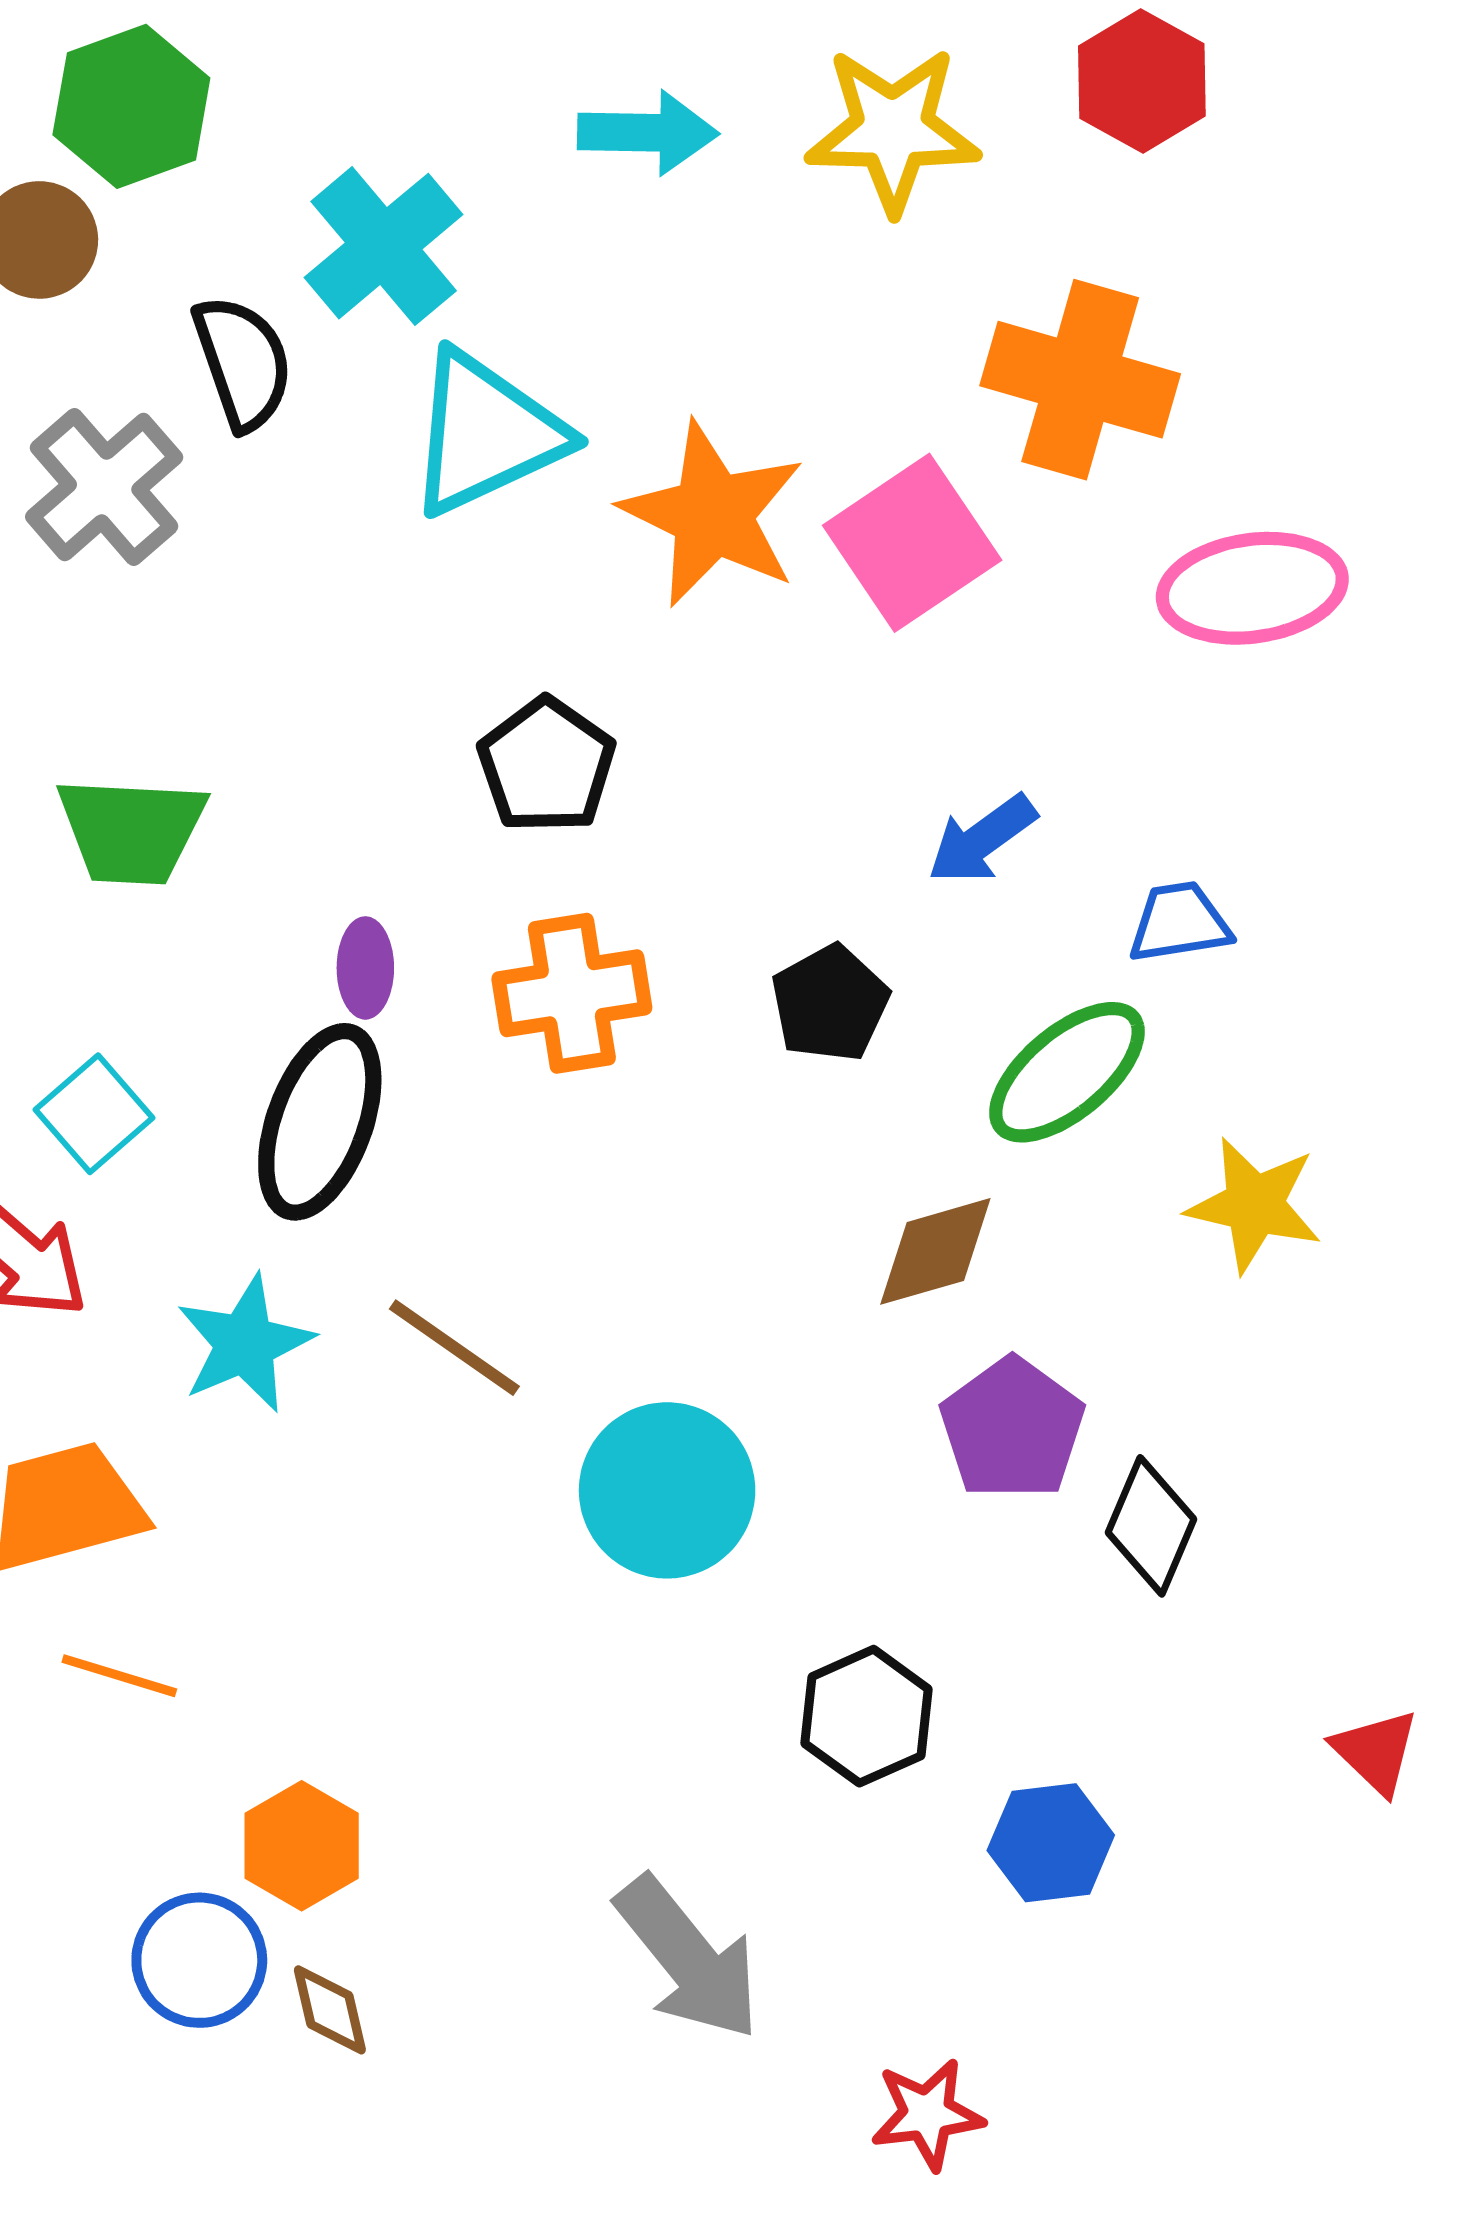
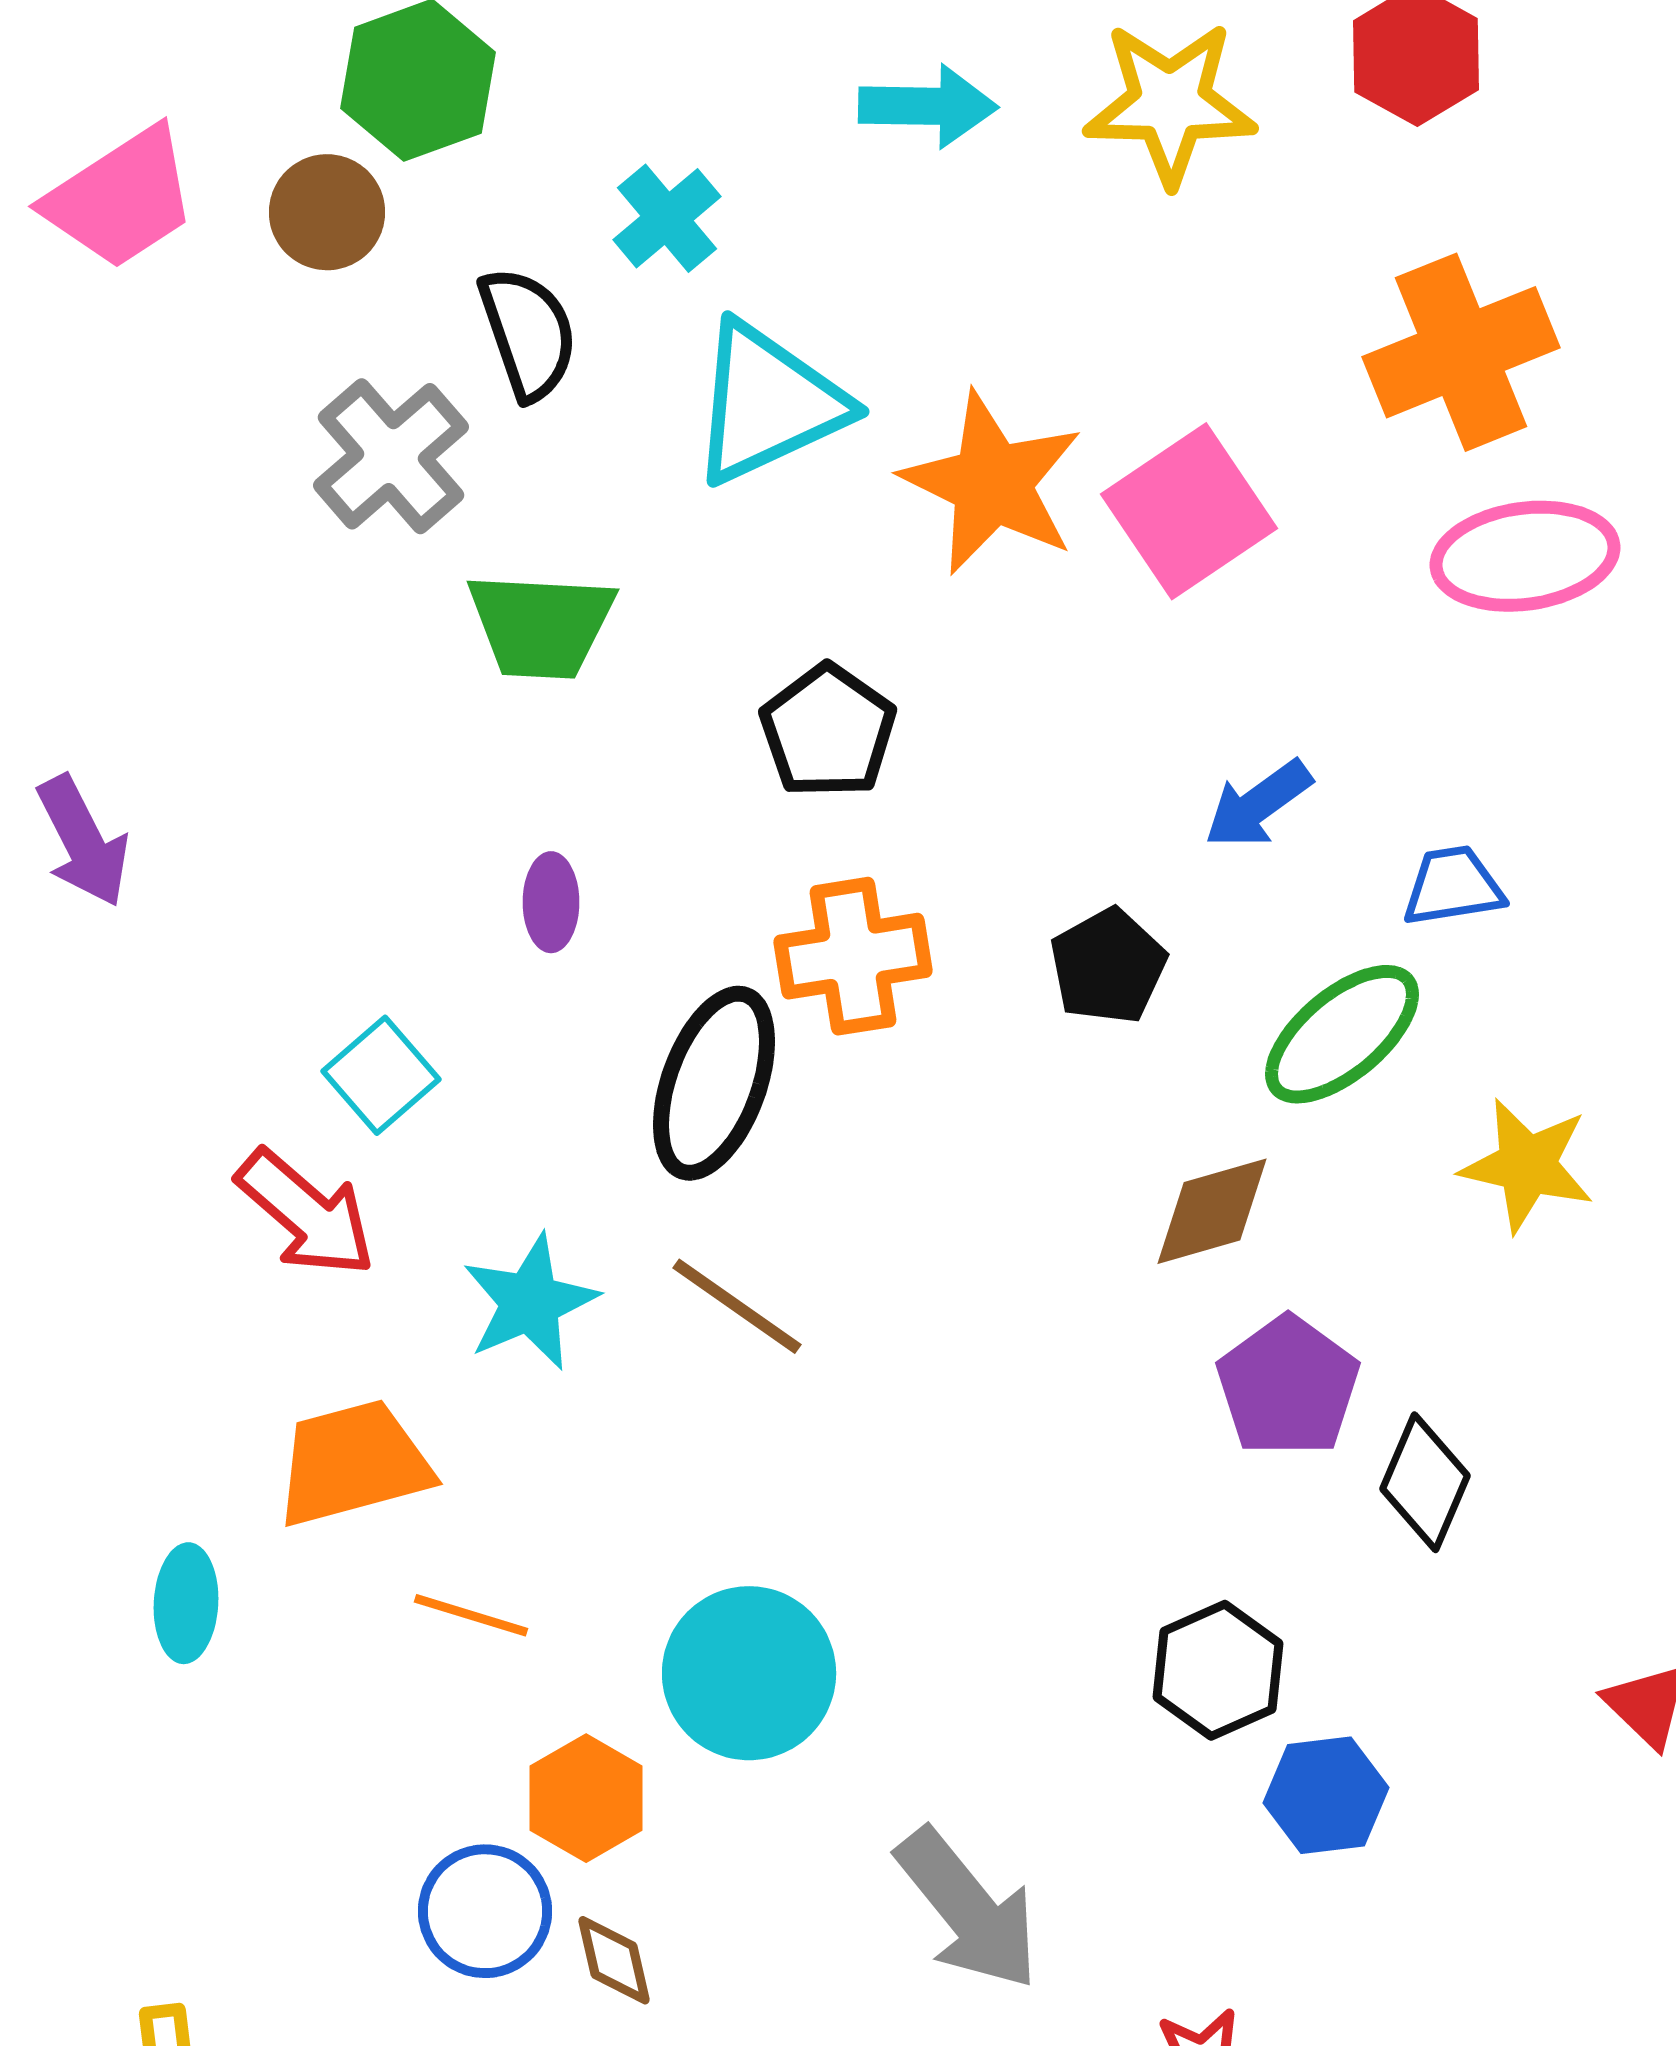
cyan cross: (384, 246) -> (667, 218), size x0.7
orange cross: (1080, 380) -> (1461, 352), moved, turned -38
green trapezoid: (131, 830) -> (541, 625), moved
purple ellipse: (365, 968) -> (551, 902), moved
black ellipse: (320, 1122) -> (714, 1083), moved
cyan circle: (667, 1490) -> (749, 1673), moved
orange line: (119, 1676) -> (471, 1615), moved
black hexagon: (867, 1716) -> (1218, 1670), moved

